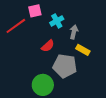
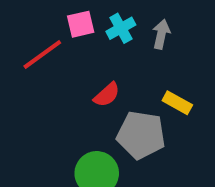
cyan cross: (57, 21) -> (121, 28), moved
gray arrow: (74, 32) -> (161, 34), moved

